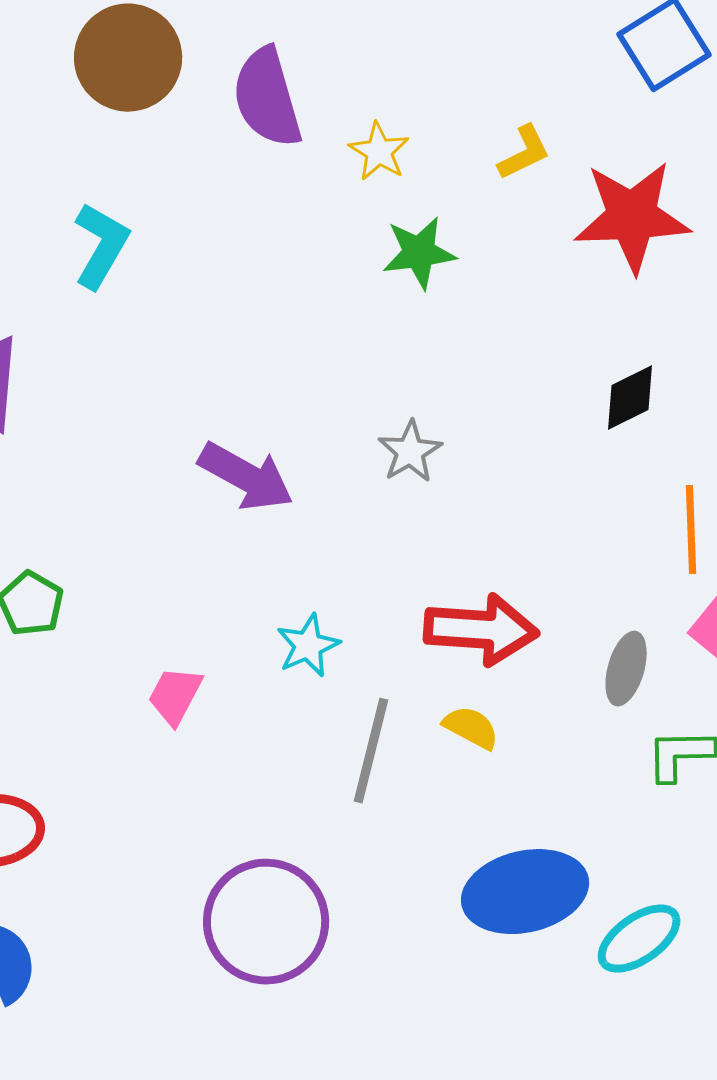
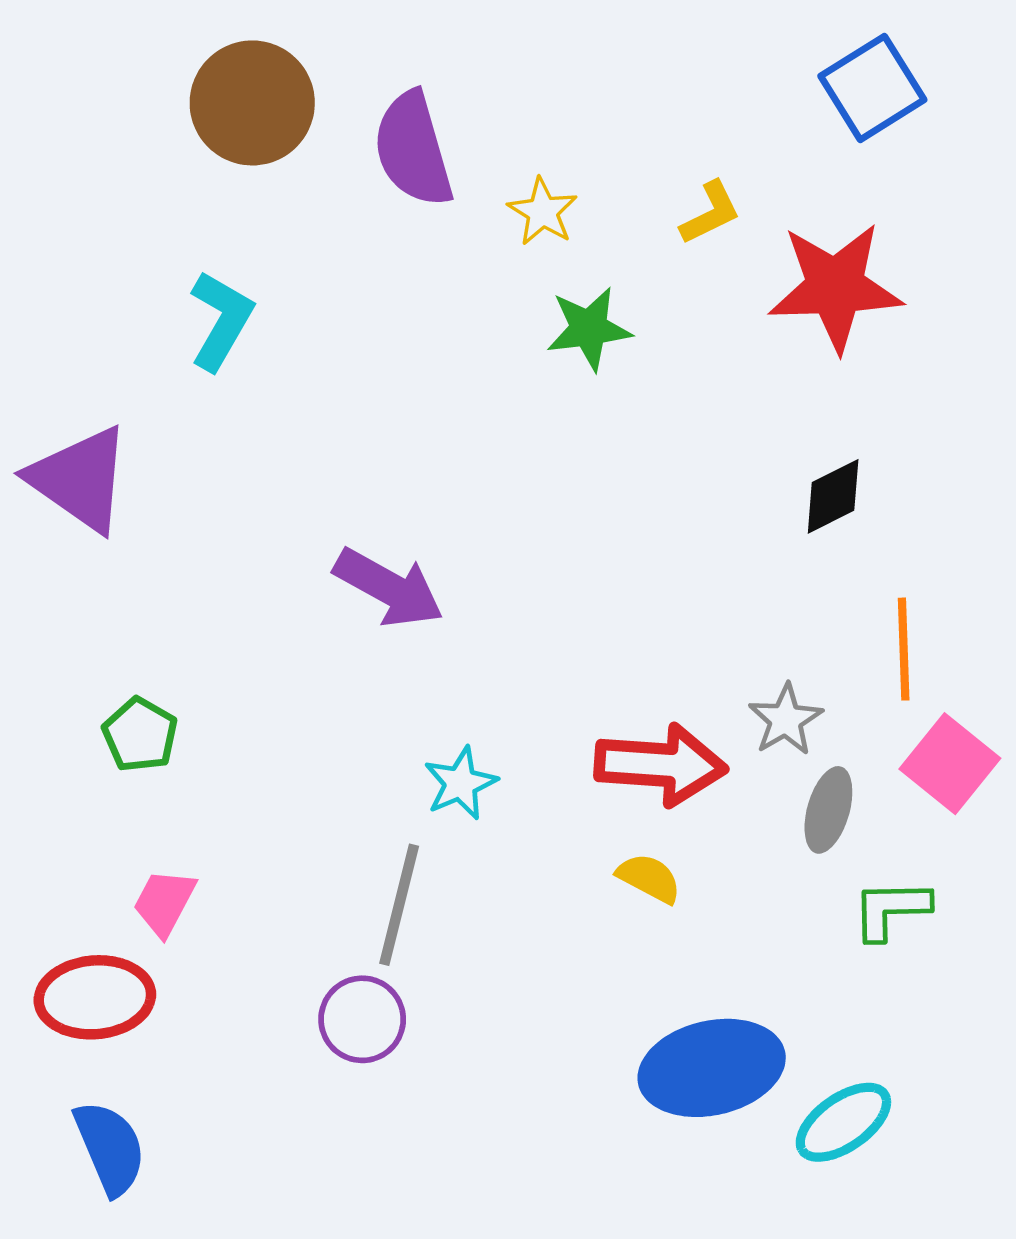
gray star: (410, 452) -> (786, 720), moved
pink trapezoid: (175, 696) -> (164, 902), moved
gray line: (371, 751) -> (399, 905), moved
purple circle: (266, 922) -> (362, 1019), moved, size x0.6

